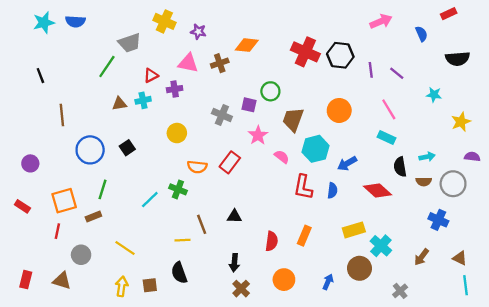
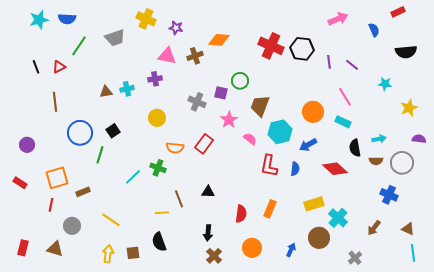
green line: (107, 67) -> (79, 46), moved
red triangle: (151, 76) -> (59, 67), moved
orange circle: (339, 110) -> (313, 112), moved
green line: (102, 189) -> (100, 155), moved

